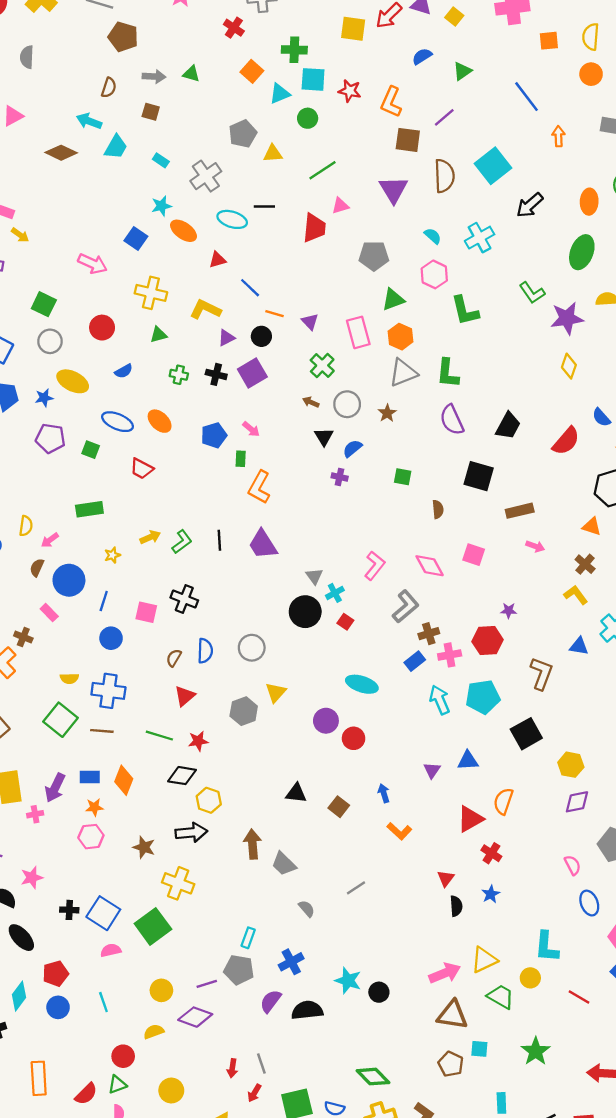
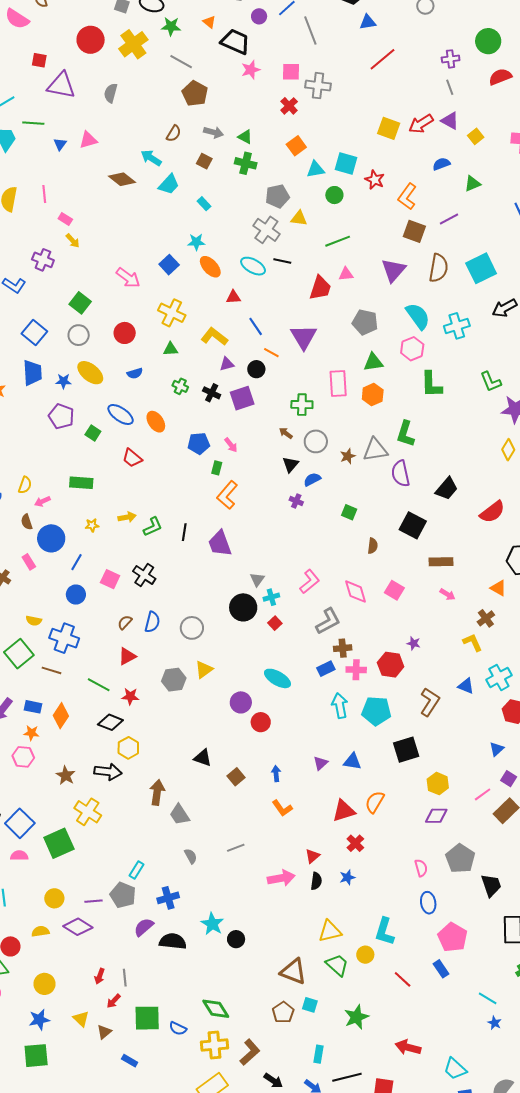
green cross: (294, 50) -> (246, 163), moved
gray cross: (206, 176) -> (266, 230), moved, turned -32
cyan semicircle: (433, 236) -> (418, 316), size x1.8
purple triangle: (310, 322) -> (304, 337), moved, size x1.8
green cross: (322, 365) -> (302, 405), turned 35
gray triangle: (403, 373) -> (375, 450), moved
brown semicircle: (37, 567) -> (27, 522), turned -56
pink arrow: (445, 973) -> (281, 878), moved

